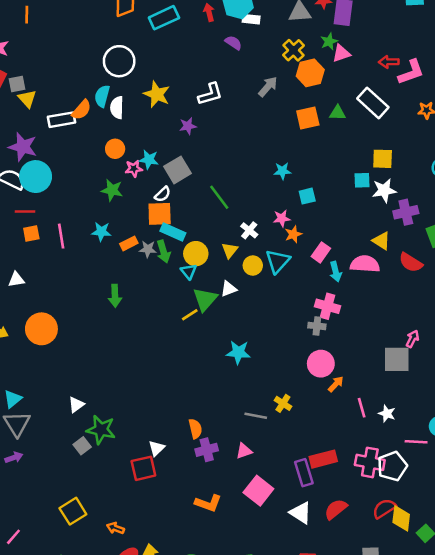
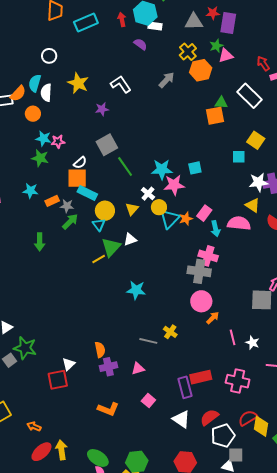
white circle: (119, 61) -> (49, 56), size x0.6
red arrow: (389, 62) -> (263, 64), turned 56
white L-shape: (210, 94) -> (121, 84), turned -110
orange square: (308, 118) -> (215, 116), moved
orange circle: (115, 149) -> (33, 114), moved
yellow square: (383, 159) -> (256, 140), turned 30
cyan star: (149, 160) -> (43, 138), moved
gray square: (177, 170) -> (107, 145), moved
cyan star: (282, 171) -> (162, 169), moved, size x1.5
white star: (384, 190) -> (258, 182), moved
pink star: (282, 218) -> (174, 185), size x1.5
orange star: (293, 234) -> (186, 219), moved
green arrow: (163, 252) -> (70, 222), moved, turned -120
yellow circle: (253, 266) -> (159, 207), moved
gray cross: (317, 326) -> (199, 271), size x1.6
white pentagon: (392, 466) -> (223, 436), moved
pink square: (258, 491) -> (148, 400), size x0.6

